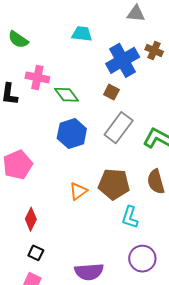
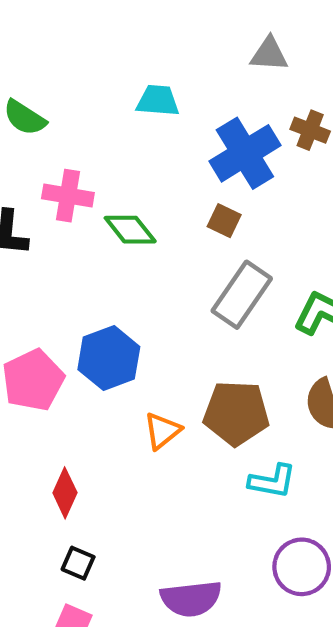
blue hexagon: (72, 134) -> (109, 358), moved
cyan L-shape: (130, 217) -> (272, 481), turned -95

